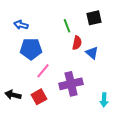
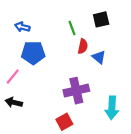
pink line: (43, 71) -> (13, 77), moved
red square: (39, 97) -> (64, 122), moved
cyan arrow: (104, 100) -> (112, 108), size x1.5

